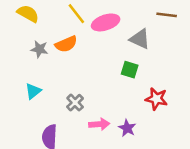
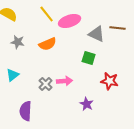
brown line: (167, 15) -> (118, 28), moved
orange semicircle: (66, 44) -> (48, 44), moved
pink arrow: (99, 124) -> (65, 81), moved

